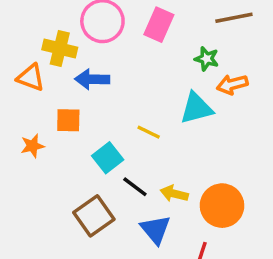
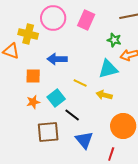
blue arrow: (92, 79) -> (57, 59), moved
orange star: (32, 146) -> (33, 102), moved
yellow arrow: (174, 194) -> (104, 95), moved
brown square: (94, 216) -> (48, 132), turned 30

